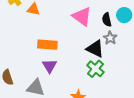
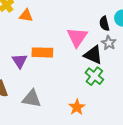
pink triangle: (82, 16) -> (77, 37), moved, turned 30
purple triangle: (50, 66) -> (20, 61), moved

